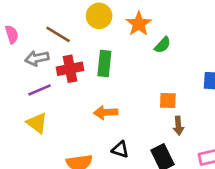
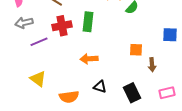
gray arrow: (37, 58) -> (24, 23), moved
yellow triangle: (37, 123) -> (38, 79), moved
brown arrow: (178, 126) -> (152, 65), moved

